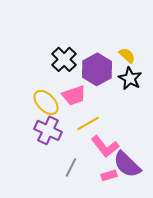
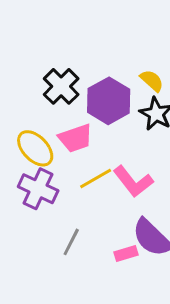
pink L-shape: (105, 146) -> (133, 181), moved

